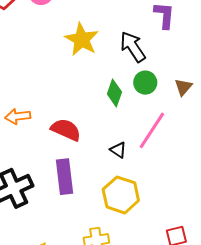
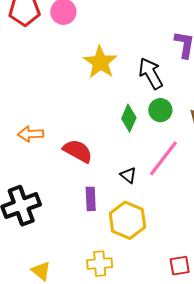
purple rectangle: (65, 177) -> (91, 199), moved, size x0.7

